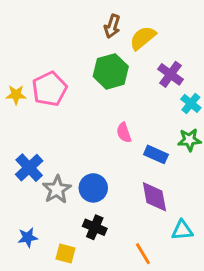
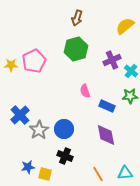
yellow semicircle: (143, 38) -> (125, 26), moved
purple cross: (170, 74) -> (112, 60), moved, turned 30
cyan triangle: (182, 230) -> (125, 173), moved
blue star: (28, 237) -> (28, 167), moved

